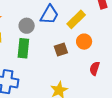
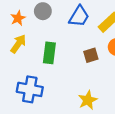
gray circle: (27, 26) -> (43, 11), moved

